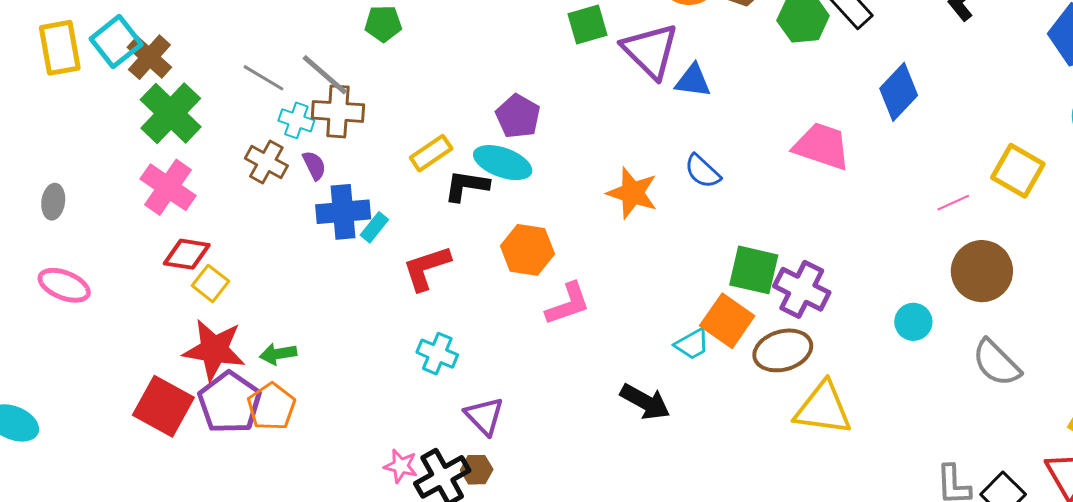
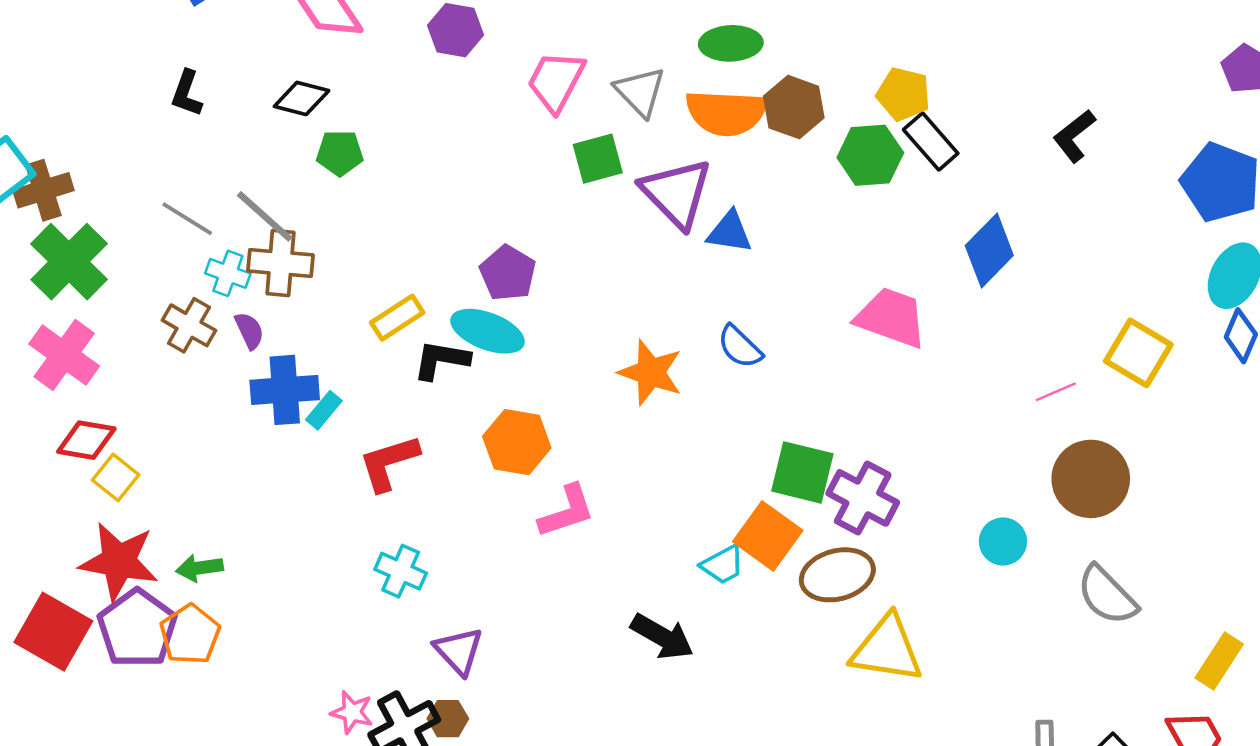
brown cross: (149, 57) -> (43, 190), turned 30

